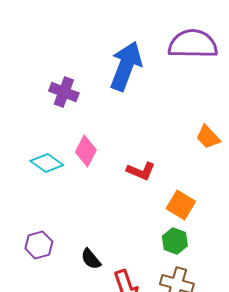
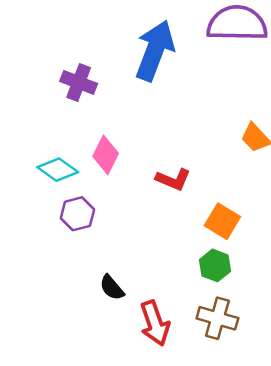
purple hexagon: (39, 245) -> (77, 214), moved

